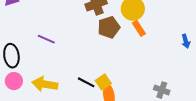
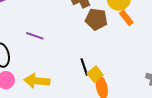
brown pentagon: (109, 27) -> (96, 19), turned 30
black line: (86, 82) -> (84, 67), moved, turned 48

